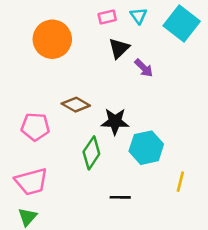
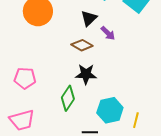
brown diamond: (76, 105) -> (82, 45), moved
cyan hexagon: (146, 148) -> (110, 110), moved

